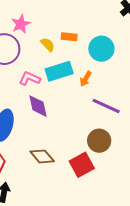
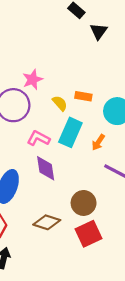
cyan rectangle: (59, 71) -> (70, 132), turned -52
brown circle: (99, 141) -> (84, 203), moved
brown diamond: (42, 156) -> (47, 222), turned -35

